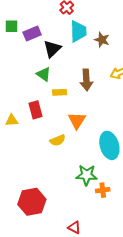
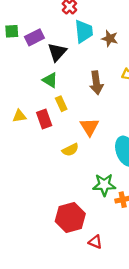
yellow rectangle: (60, 92) -> (61, 104), moved, turned 72
yellow triangle: (12, 120) -> (19, 116), moved
red hexagon: (32, 202) -> (70, 218), moved

